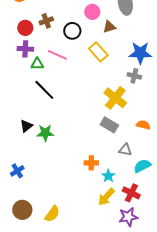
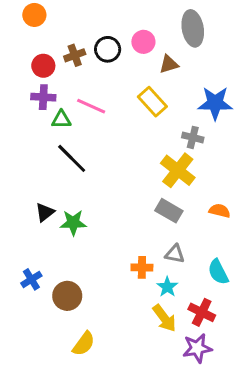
black circle: (72, 31) -> (108, 49), moved
gray cross: (134, 76) -> (193, 137), moved
gray triangle: (125, 150) -> (175, 254), moved
cyan semicircle: (142, 166) -> (218, 272), turned -90
yellow arrow: (106, 197) -> (164, 318), turned -78
brown circle: (22, 210) -> (67, 296), moved

